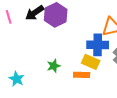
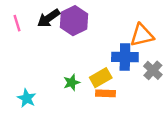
yellow rectangle: (91, 62) -> (101, 78), moved, turned -54

